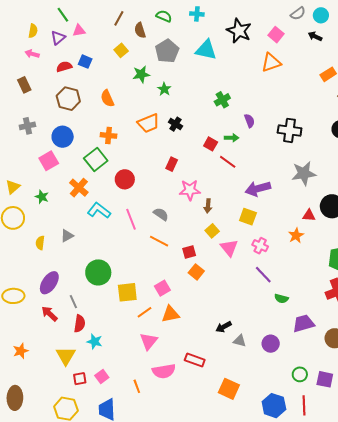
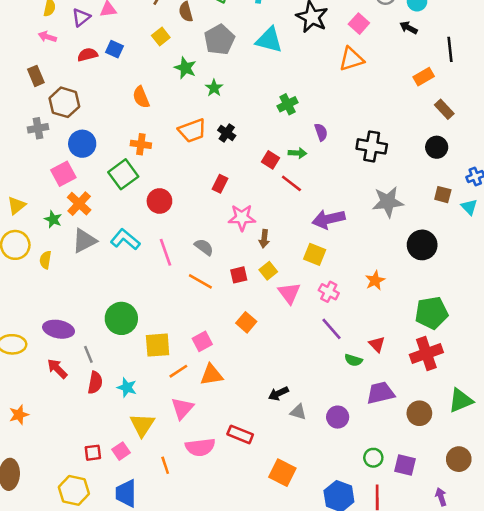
green star: (141, 74) -> (185, 68), turned 30
brown hexagon: (68, 99) -> (64, 102), moved
orange cross: (79, 188) -> (79, 204), moved
red triangle: (309, 215) -> (377, 344), moved, turned 40
gray triangle: (67, 236) -> (84, 241), moved, size x1.5
yellow semicircle: (40, 243) -> (45, 260), moved
red square: (189, 252) -> (239, 275), moved
purple ellipse: (49, 283) -> (59, 329), turned 65
cyan star: (95, 342) -> (127, 387), moved
yellow triangle: (66, 356) -> (142, 425), moved

